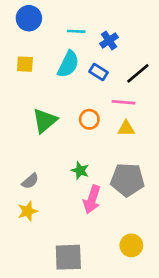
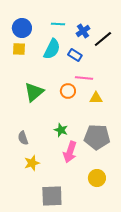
blue circle: (29, 18) -> (22, 28), moved
black line: (138, 73) -> (103, 39), moved
pink line: (123, 102) -> (84, 78), moved
gray semicircle: (30, 181) -> (23, 138), turned 112
yellow star: (28, 211) -> (32, 163), moved
yellow circle: (131, 245) -> (97, 178), moved

